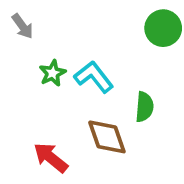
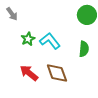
green semicircle: (144, 107) -> (84, 49), moved
red arrow: (51, 158) -> (29, 73), moved

